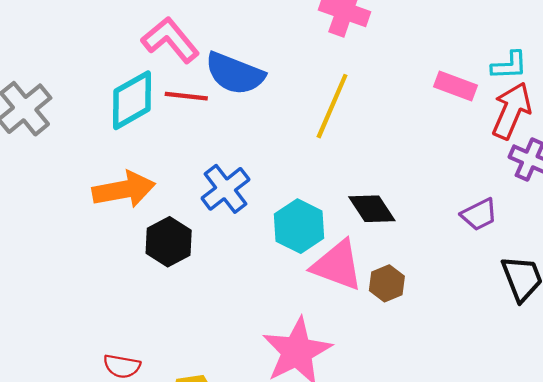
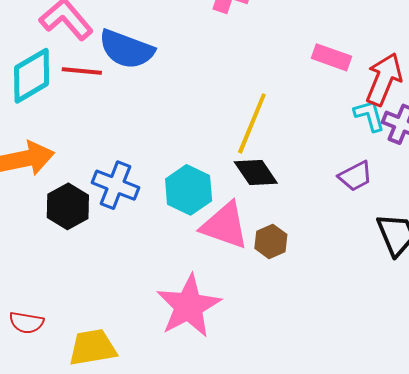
cyan L-shape: (509, 65) -> (369, 115), moved, turned -102
yellow line: (332, 106) -> (252, 123), moved
blue cross: (225, 189) -> (115, 185), moved, turned -30

